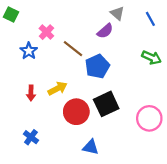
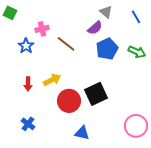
pink cross: (46, 32) -> (42, 29), turned 32
blue pentagon: (97, 66) -> (107, 49), moved
pink circle: (149, 118) -> (136, 126), moved

